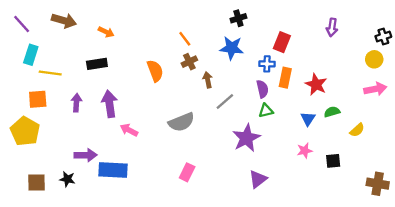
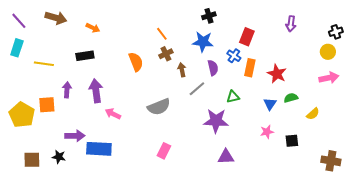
cyan rectangle: (31, 55) -> (17, 48), moved
blue cross: (267, 64) -> (234, 56), turned 32
purple semicircle: (262, 89) -> (213, 68), moved
orange square: (38, 99) -> (47, 105), moved
purple star: (246, 138) -> (216, 121), turned 30
purple triangle: (258, 179) -> (226, 157), turned 36

